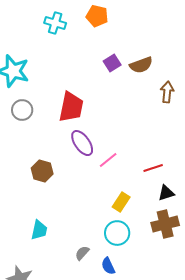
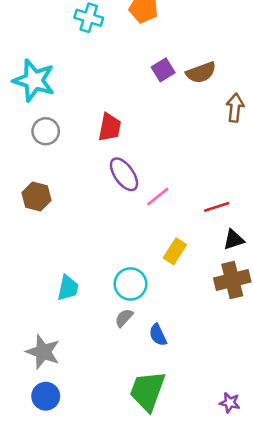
red trapezoid: (71, 107) -> (110, 127), size x0.7
brown hexagon: (42, 171) -> (37, 197), moved
cyan circle: (117, 233) -> (131, 284), moved

